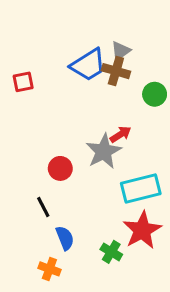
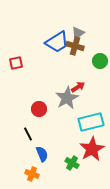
red square: (23, 82) -> (16, 63), moved

